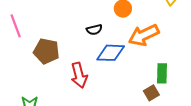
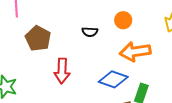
blue diamond: (111, 53) -> (113, 79), moved

